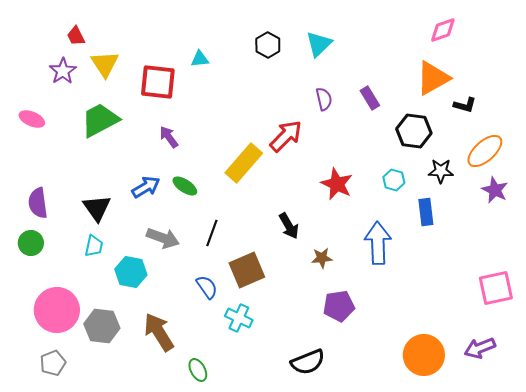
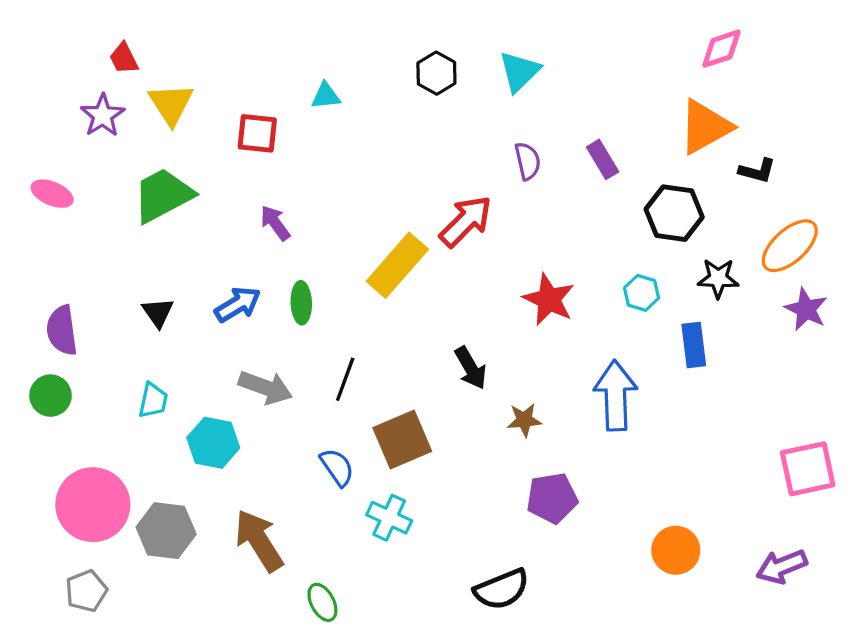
red square: (158, 82) -> (257, 133), size x0.7
green ellipse: (185, 186) -> (301, 303), turned 55
black triangle: (97, 208) -> (158, 312), moved, size x0.7
orange circle: (424, 355) -> (676, 550), moved, size x0.7

